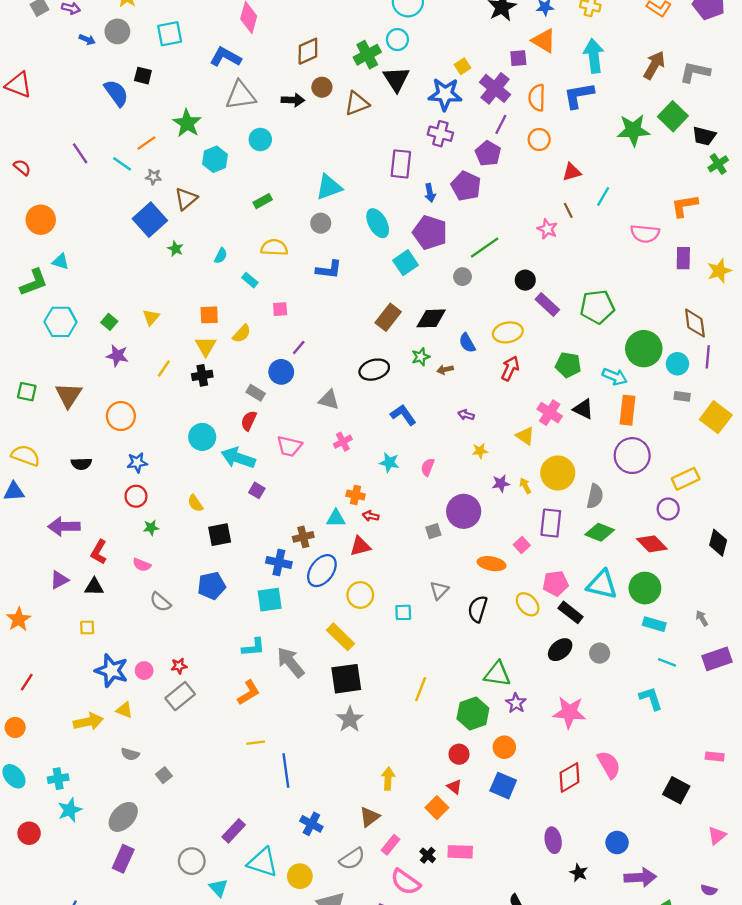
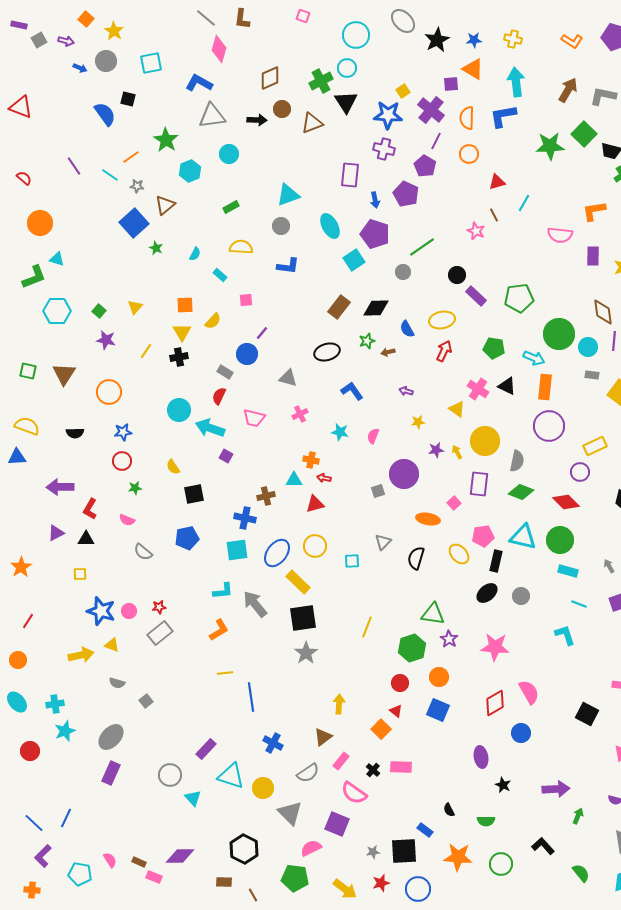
blue ellipse: (322, 571) -> (277, 553), moved
black rectangle: (571, 612) -> (496, 561), turned 65
blue circle: (617, 843) -> (521, 733), moved

